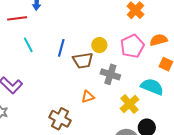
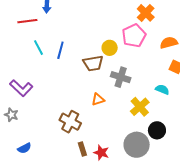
pink pentagon: (132, 46) -> (134, 36), moved
blue line: (61, 48) -> (60, 50), moved
cyan semicircle: (152, 87) -> (162, 89), size x0.6

